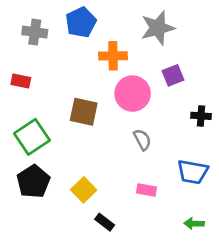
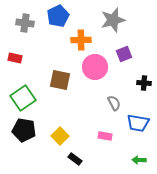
gray semicircle: (142, 140) -> (114, 103), moved
black pentagon: (33, 182) -> (24, 130), turned -30

